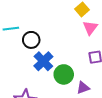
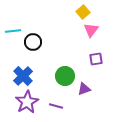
blue cross: (43, 61) -> (23, 76), moved

